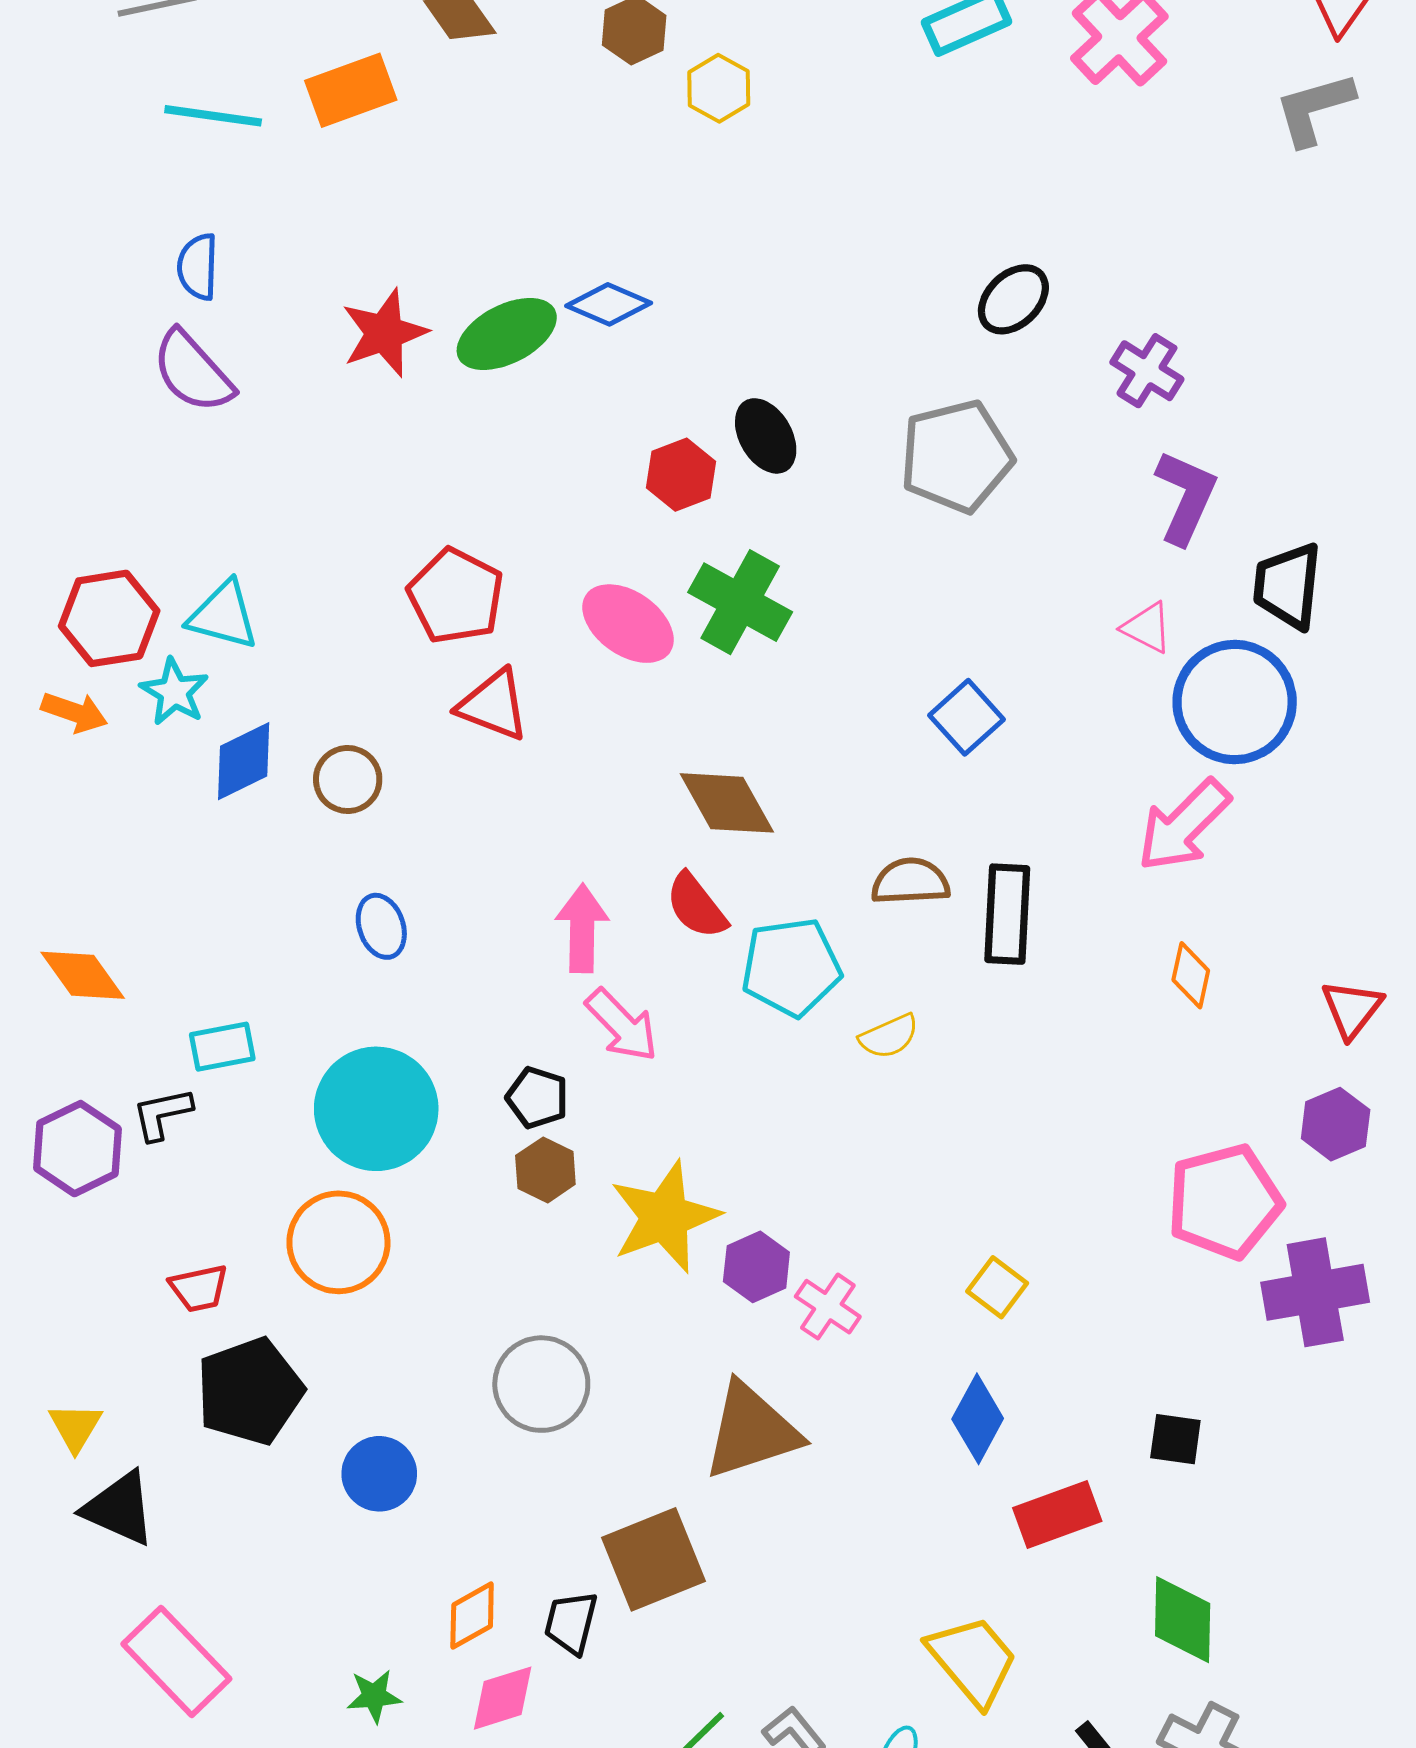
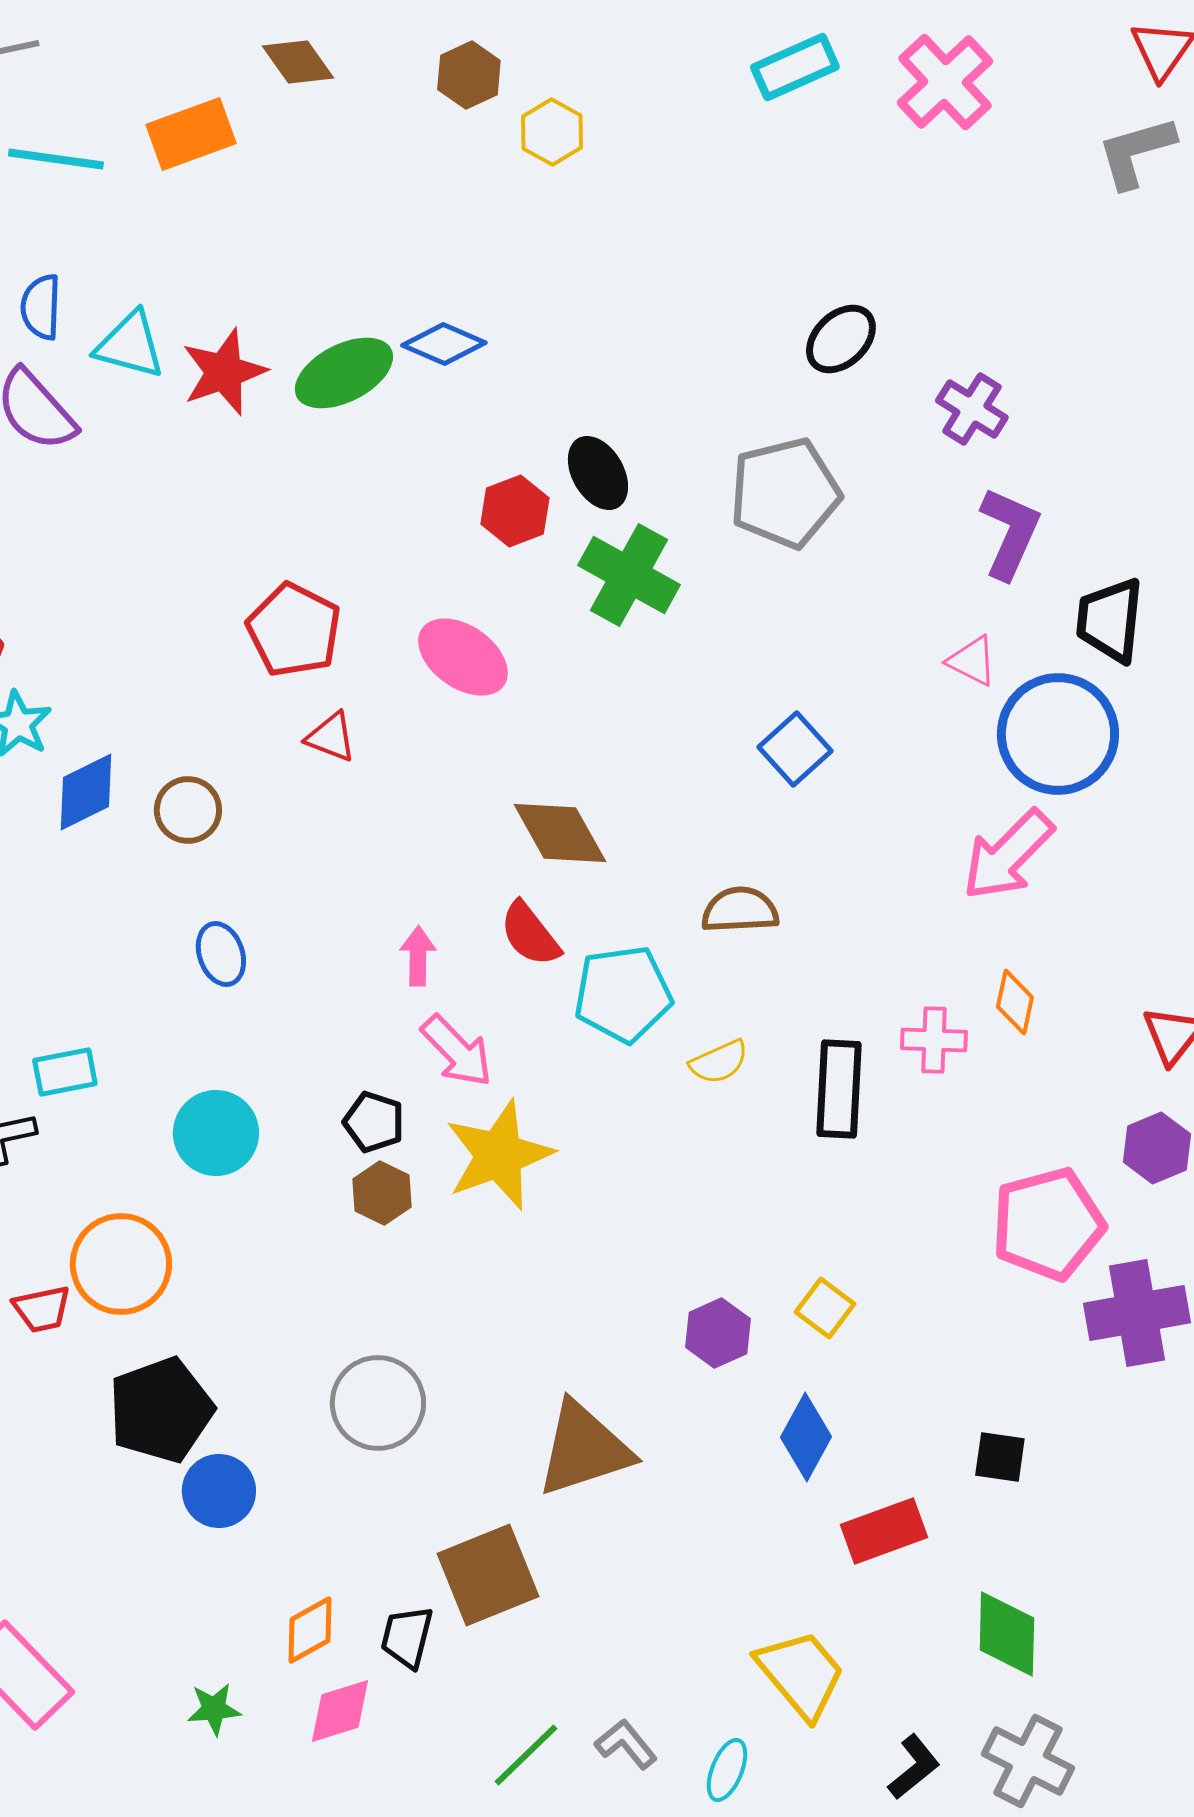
green cross: (740, 602) -> (629, 575), moved
cyan triangle: (223, 615) -> (130, 345), moved
red triangle: (493, 705) -> (331, 737), size x0.7
black rectangle: (1007, 914) -> (839, 1089), moved
pink arrow: (582, 928) -> (418, 956), size x0.7
cyan circle: (376, 1109) -> (216, 1133), size x0.7
yellow star: (665, 1217) -> (499, 1155), moved
orange circle: (338, 1242) -> (121, 1264), moved
purple hexagon: (756, 1267) -> (718, 1333), moved
pink cross: (828, 1307) -> (934, 1040), moved, turned -32
black pentagon: (250, 1391) -> (161, 1410), moved

